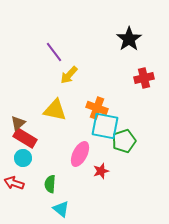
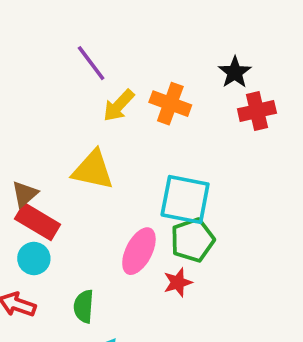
black star: (129, 39) -> (235, 72), moved, size x0.7
orange cross: (97, 108) -> (170, 104), moved
green pentagon: (124, 141) -> (192, 240), moved

